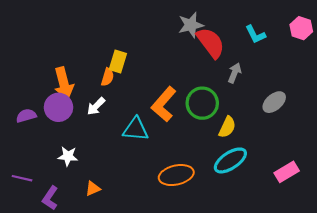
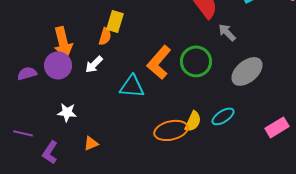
gray arrow: (235, 73) -> (227, 32), turned -66
gray ellipse: (274, 102) -> (247, 71), moved, size x1.4
yellow semicircle: (227, 127) -> (193, 121), moved
cyan ellipse: (230, 160) -> (223, 116), size x0.7

